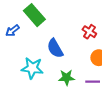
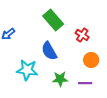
green rectangle: (34, 15) -> (53, 20), moved

